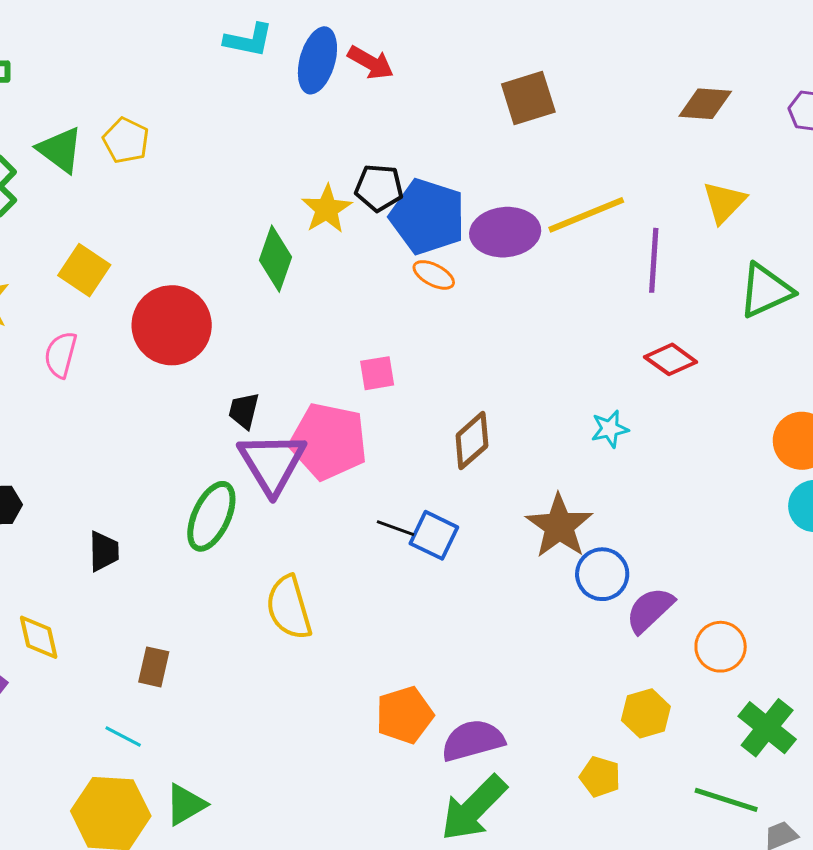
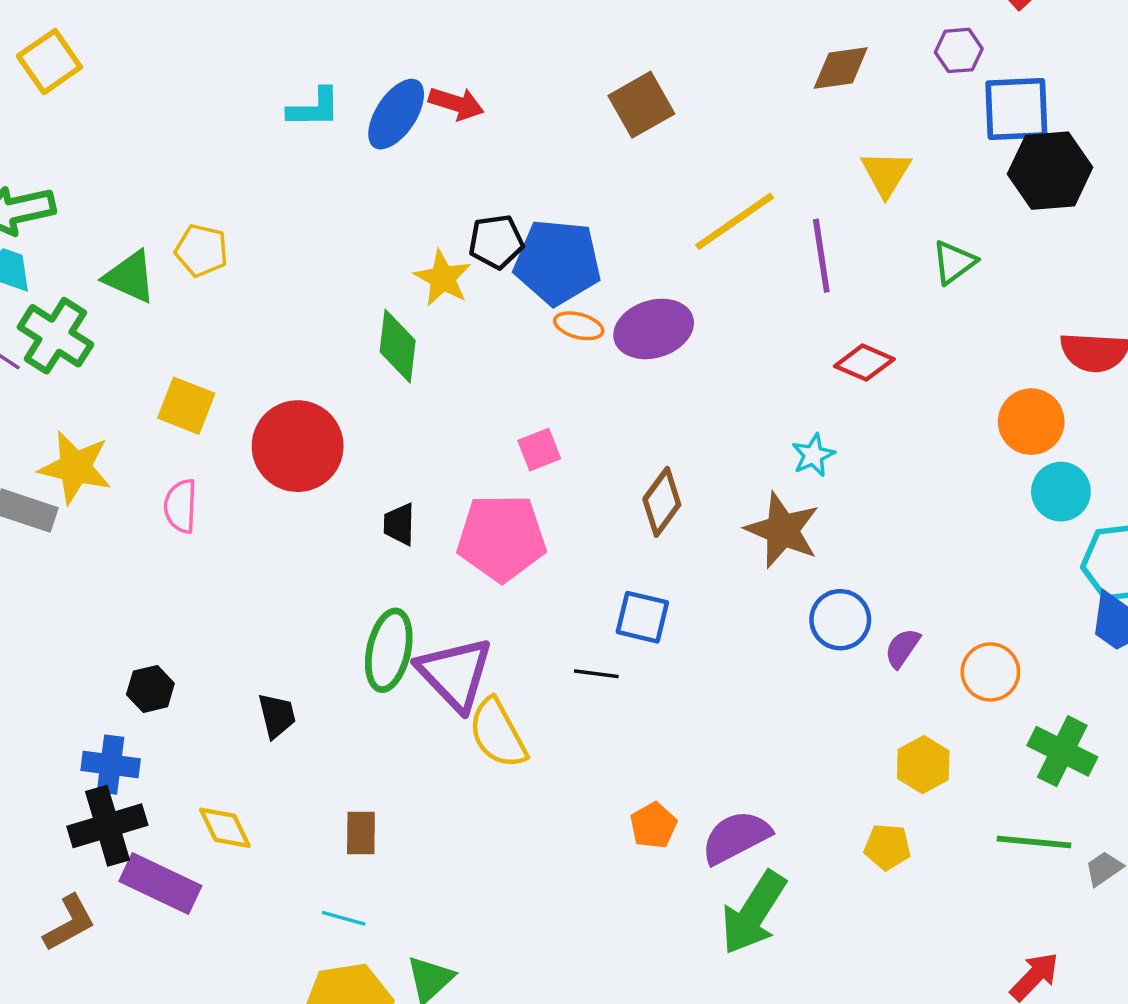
blue ellipse: (317, 60) -> (396, 114), turned 30
purple ellipse: (505, 232) -> (654, 329), moved
green triangle: (766, 291) -> (954, 262), size x0.7
purple triangle: (272, 463) -> (455, 674), moved
brown star: (559, 526) -> (782, 530), moved
black line: (395, 528) -> (596, 674), moved
purple semicircle: (650, 610) -> (902, 648), size x0.7
orange pentagon: (405, 715) -> (653, 825), size x0.7

